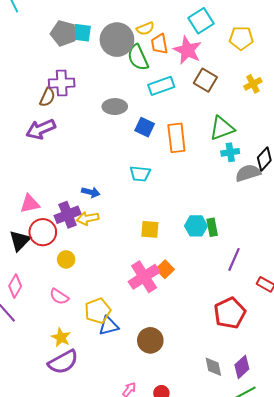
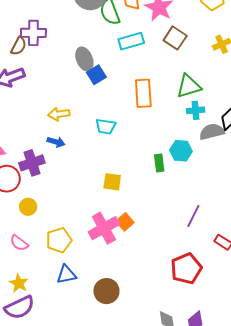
gray ellipse: (115, 107) -> (84, 59), turned 65
blue square: (145, 127) -> (96, 75), moved, turned 30
yellow arrow: (88, 218) -> (59, 114), moved
cyan hexagon: (196, 226) -> (181, 151), moved
green rectangle: (212, 227) -> (159, 163), moved
yellow pentagon: (98, 311) -> (59, 240), moved

